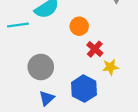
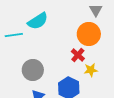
orange circle: (79, 26) -> (89, 34), moved, size x1.5

